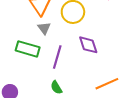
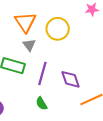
purple diamond: (88, 45) -> (71, 79), moved

